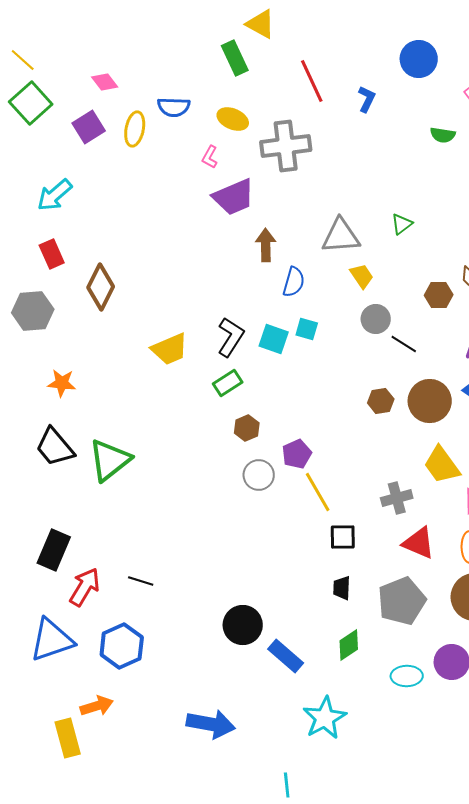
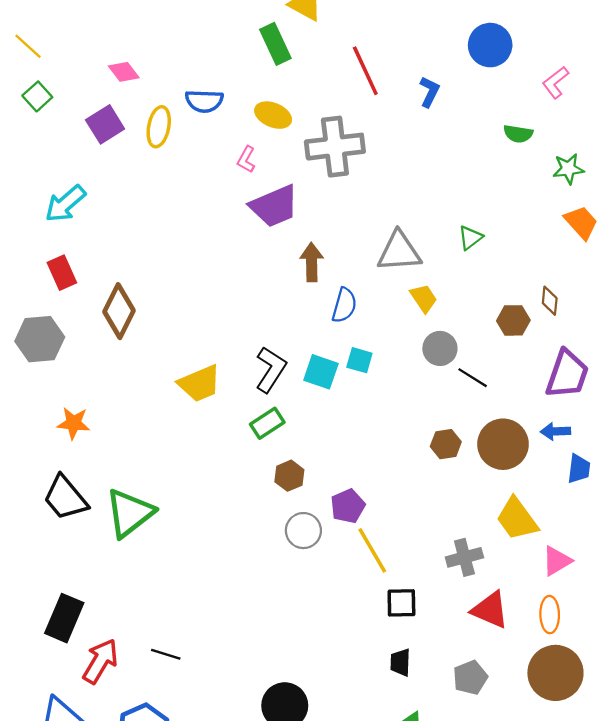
green square: (31, 103) -> (37, 96), size x0.6
gray pentagon: (402, 601) -> (470, 678), size x0.6

